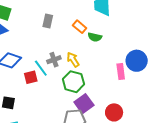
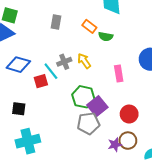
pink rectangle: (121, 72) -> (119, 73), moved
green hexagon: (73, 82) -> (83, 97), moved

